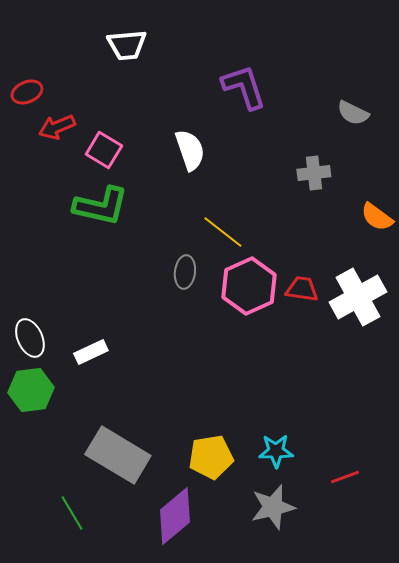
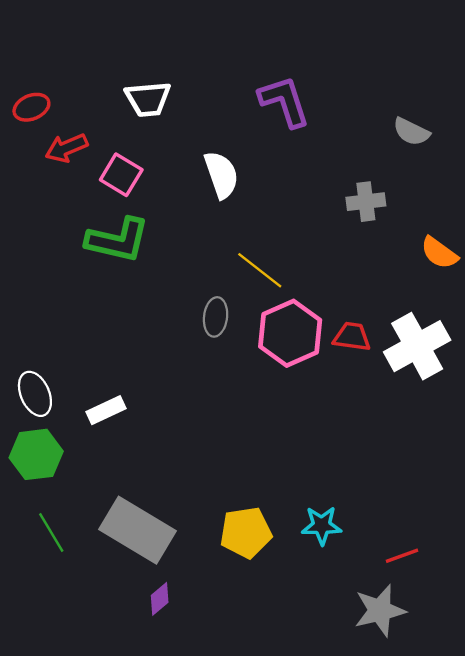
white trapezoid: (127, 45) -> (148, 99), moved
gray star: (273, 507) -> (380, 611), moved
green line: (72, 513) -> (51, 532), moved
purple diamond: (175, 516) -> (160, 599), moved, size x0.5

